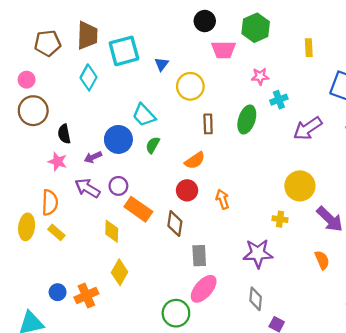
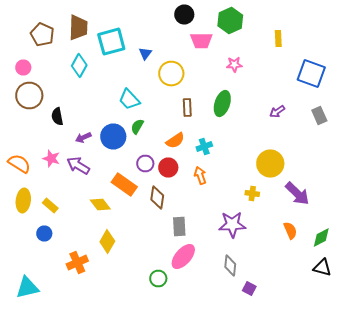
brown pentagon: (48, 43) -> (42, 34), turned 30
cyan cross: (279, 100) -> (204, 146), moved
purple arrow: (308, 128) -> (277, 112), size x0.6
blue circle: (118, 139) -> (113, 136), moved
pink star: (58, 162) -> (51, 158), moved
purple circle: (118, 186) -> (145, 164), moved
orange semicircle: (50, 203) -> (19, 164), moved, turned -60
yellow diamond: (112, 231) -> (100, 204), turned -40
blue circle: (58, 292) -> (44, 234), moved
green circle: (176, 313) -> (158, 278), size x0.7

